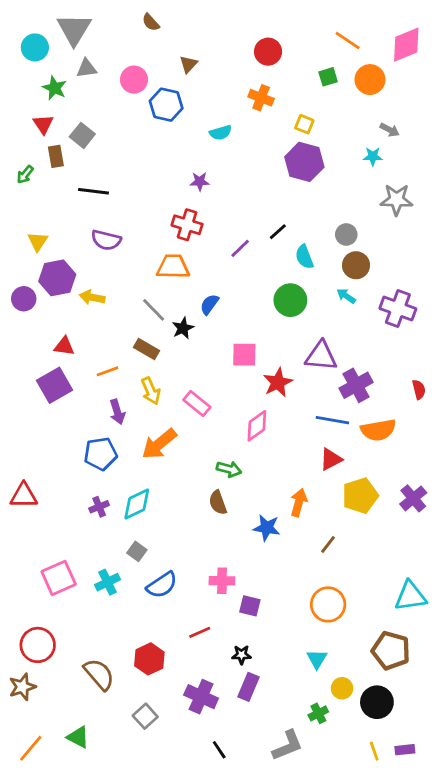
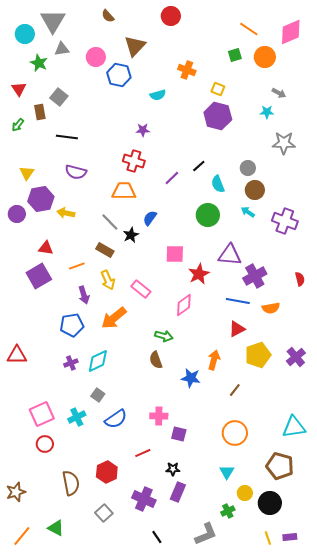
red circle: (268, 52) -> (171, 16), moved
brown triangle: (188, 64) -> (135, 46), size x1.6
red triangle: (43, 124) -> (19, 89), moved
orange semicircle: (378, 430) -> (271, 308), size x0.7
red circle: (38, 645) -> (45, 444), moved, size x0.7
brown semicircle: (99, 674) -> (71, 483), turned 30

